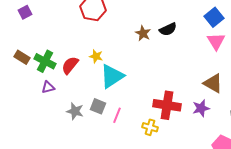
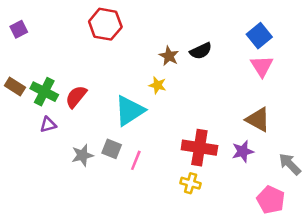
yellow star: (96, 56) -> (157, 85), moved
gray star: (75, 111) -> (82, 155), turned -30
yellow cross: (150, 127) -> (191, 183), moved

